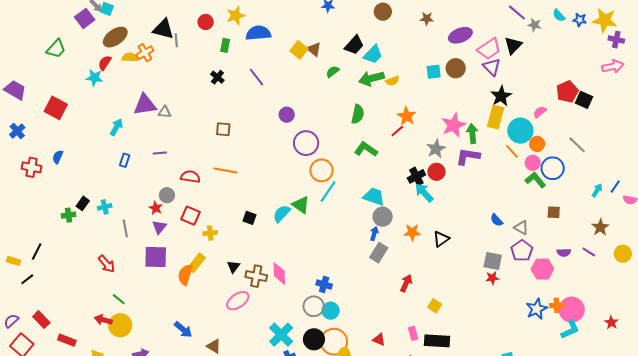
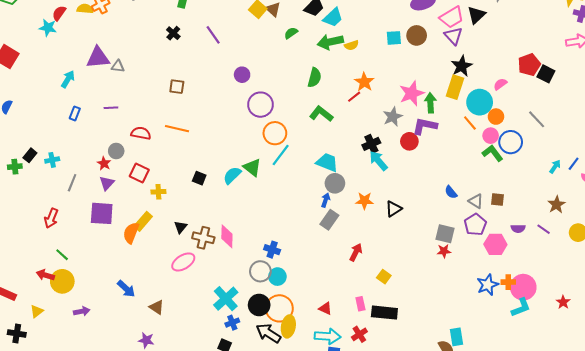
red circle: (436, 172) -> (409, 141), moved
brown square: (554, 212) -> (497, 200), moved
gray line: (125, 228) -> (72, 183), turned 30
red arrow: (106, 264) -> (51, 218), turned 60

